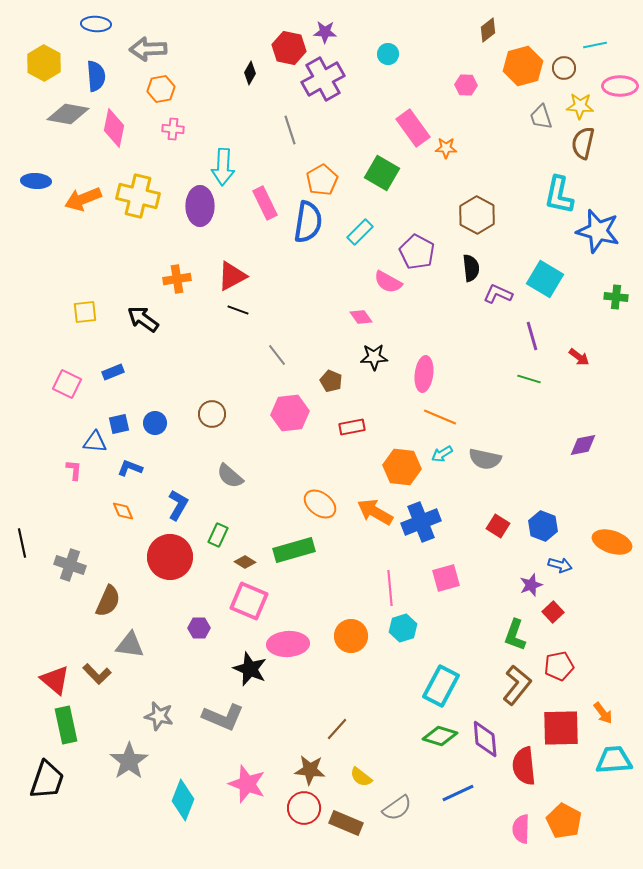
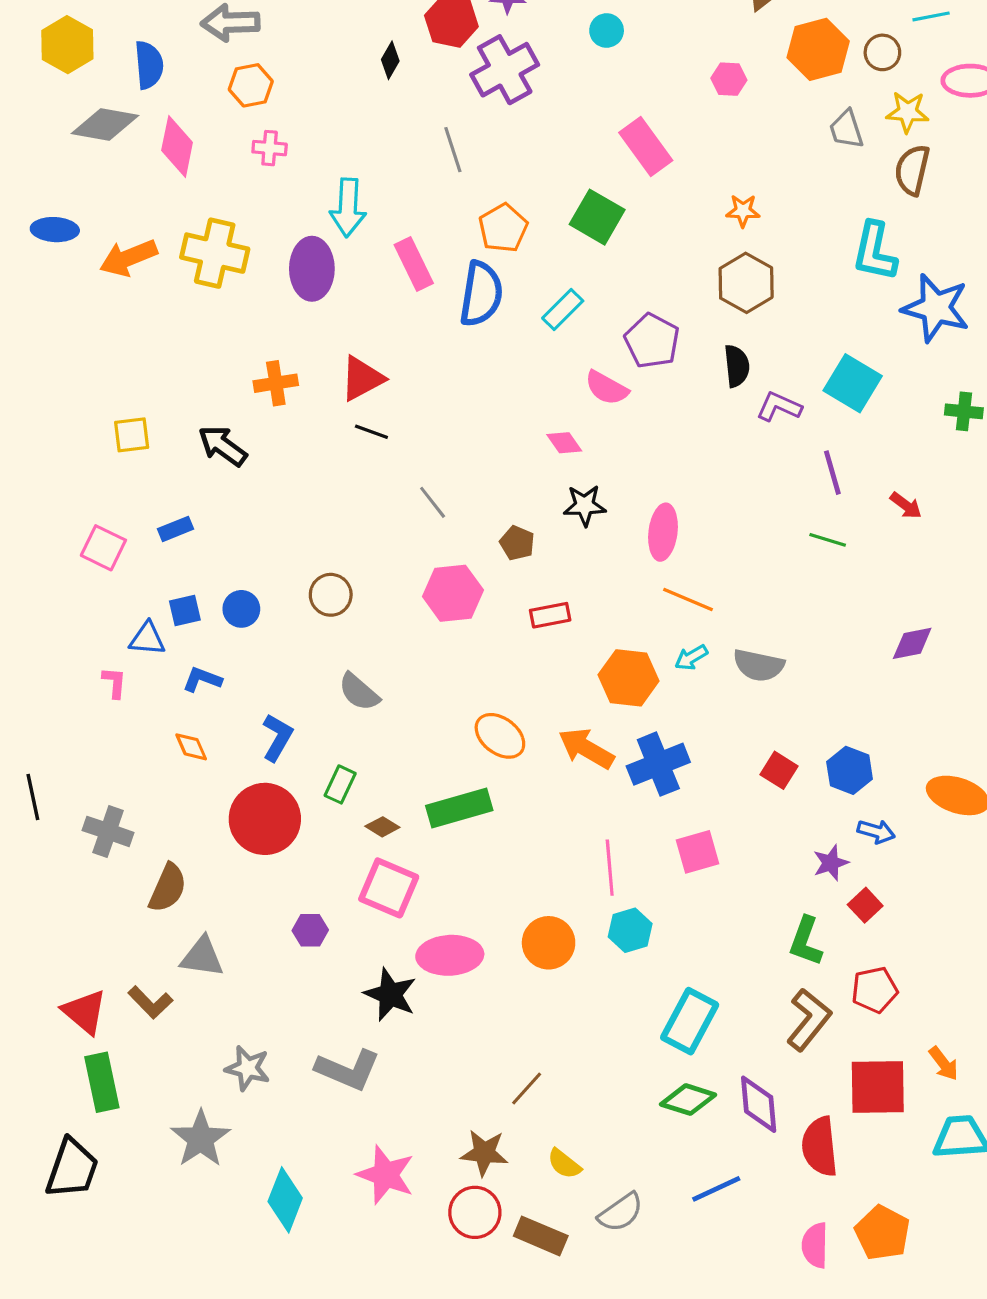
orange star: (446, 148) -> (743, 211), moved

